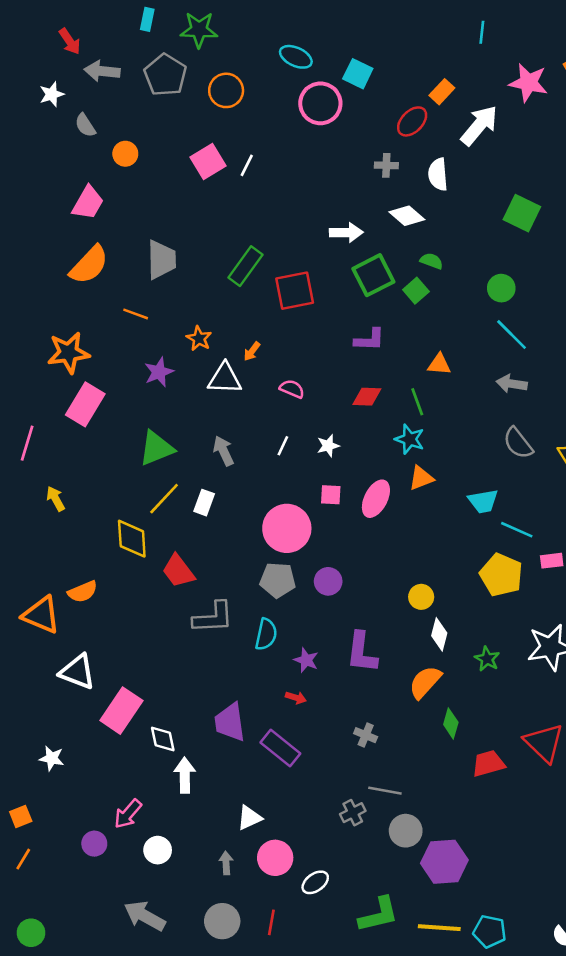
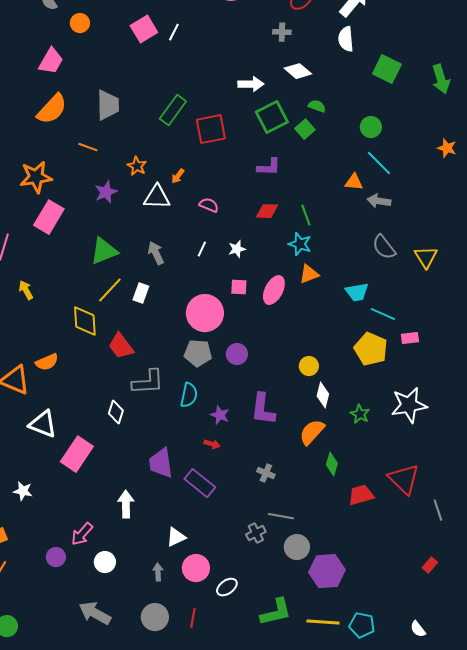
white semicircle: (438, 174) -> (346, 39), moved
orange triangle: (439, 364) -> (354, 182), moved
white diamond: (163, 739) -> (116, 412), moved, turned 30

